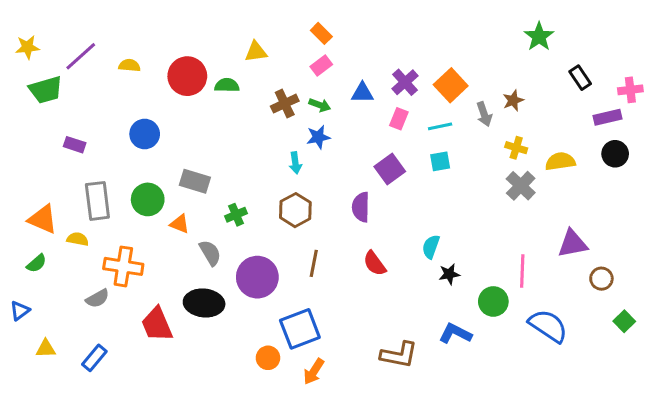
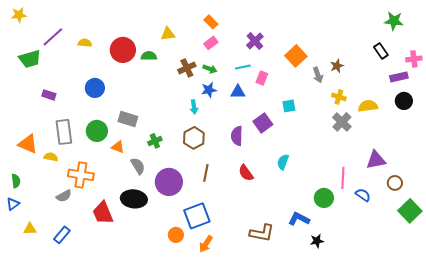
green star: (539, 37) -> (394, 21), moved, turned -30
yellow star: (27, 47) -> (19, 15), moved
purple cross: (405, 82) -> (255, 41), moved
blue triangle: (362, 93) -> (238, 92), moved
cyan line: (440, 126) -> (243, 67), moved
purple square: (390, 169) -> (263, 123), moved
green semicircle: (37, 263) -> (16, 181), moved, turned -56
black star: (449, 274) -> (317, 241), moved
green square: (624, 321) -> (410, 211), size x1.6
blue semicircle: (548, 326) -> (363, 195), moved, size x0.6

